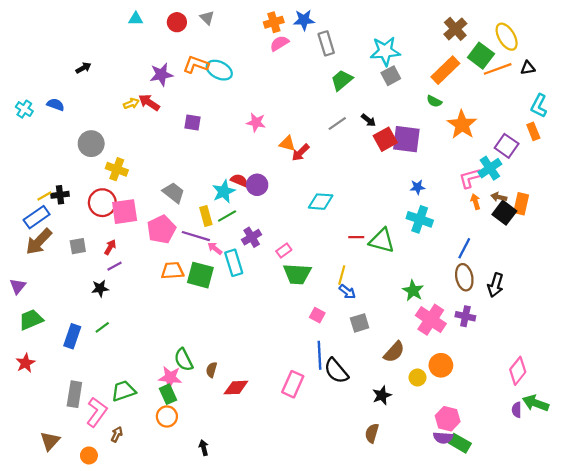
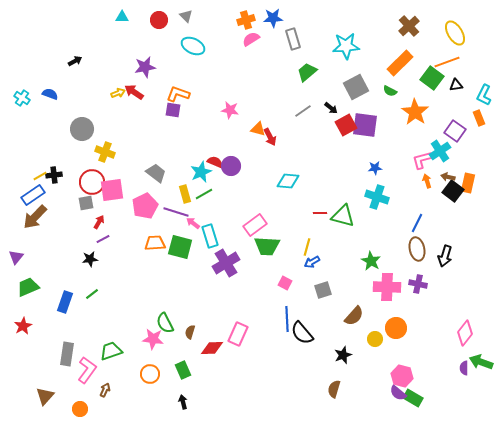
green square: (481, 56) -> (432, 78), moved
orange L-shape: (196, 65) -> (178, 94), moved
black triangle: (528, 68) -> (456, 85), moved
cyan ellipse: (219, 70) -> (193, 46), moved
gray square: (391, 76) -> (356, 87), moved, size x1.4
red arrow: (301, 153) -> (270, 137), turned -72
purple cross: (252, 237) -> (226, 263), moved, size x1.5
gray square: (78, 246) -> (86, 203), moved
pink rectangle: (284, 251) -> (255, 225), size x1.6
blue arrow: (347, 292) -> (312, 262), turned 112
pink cross: (431, 320) -> (387, 287), turned -32
pink rectangle: (293, 384) -> (238, 334), moved
green rectangle: (168, 394) -> (183, 370), moved
purple semicircle: (443, 438) -> (398, 393), turned 36

